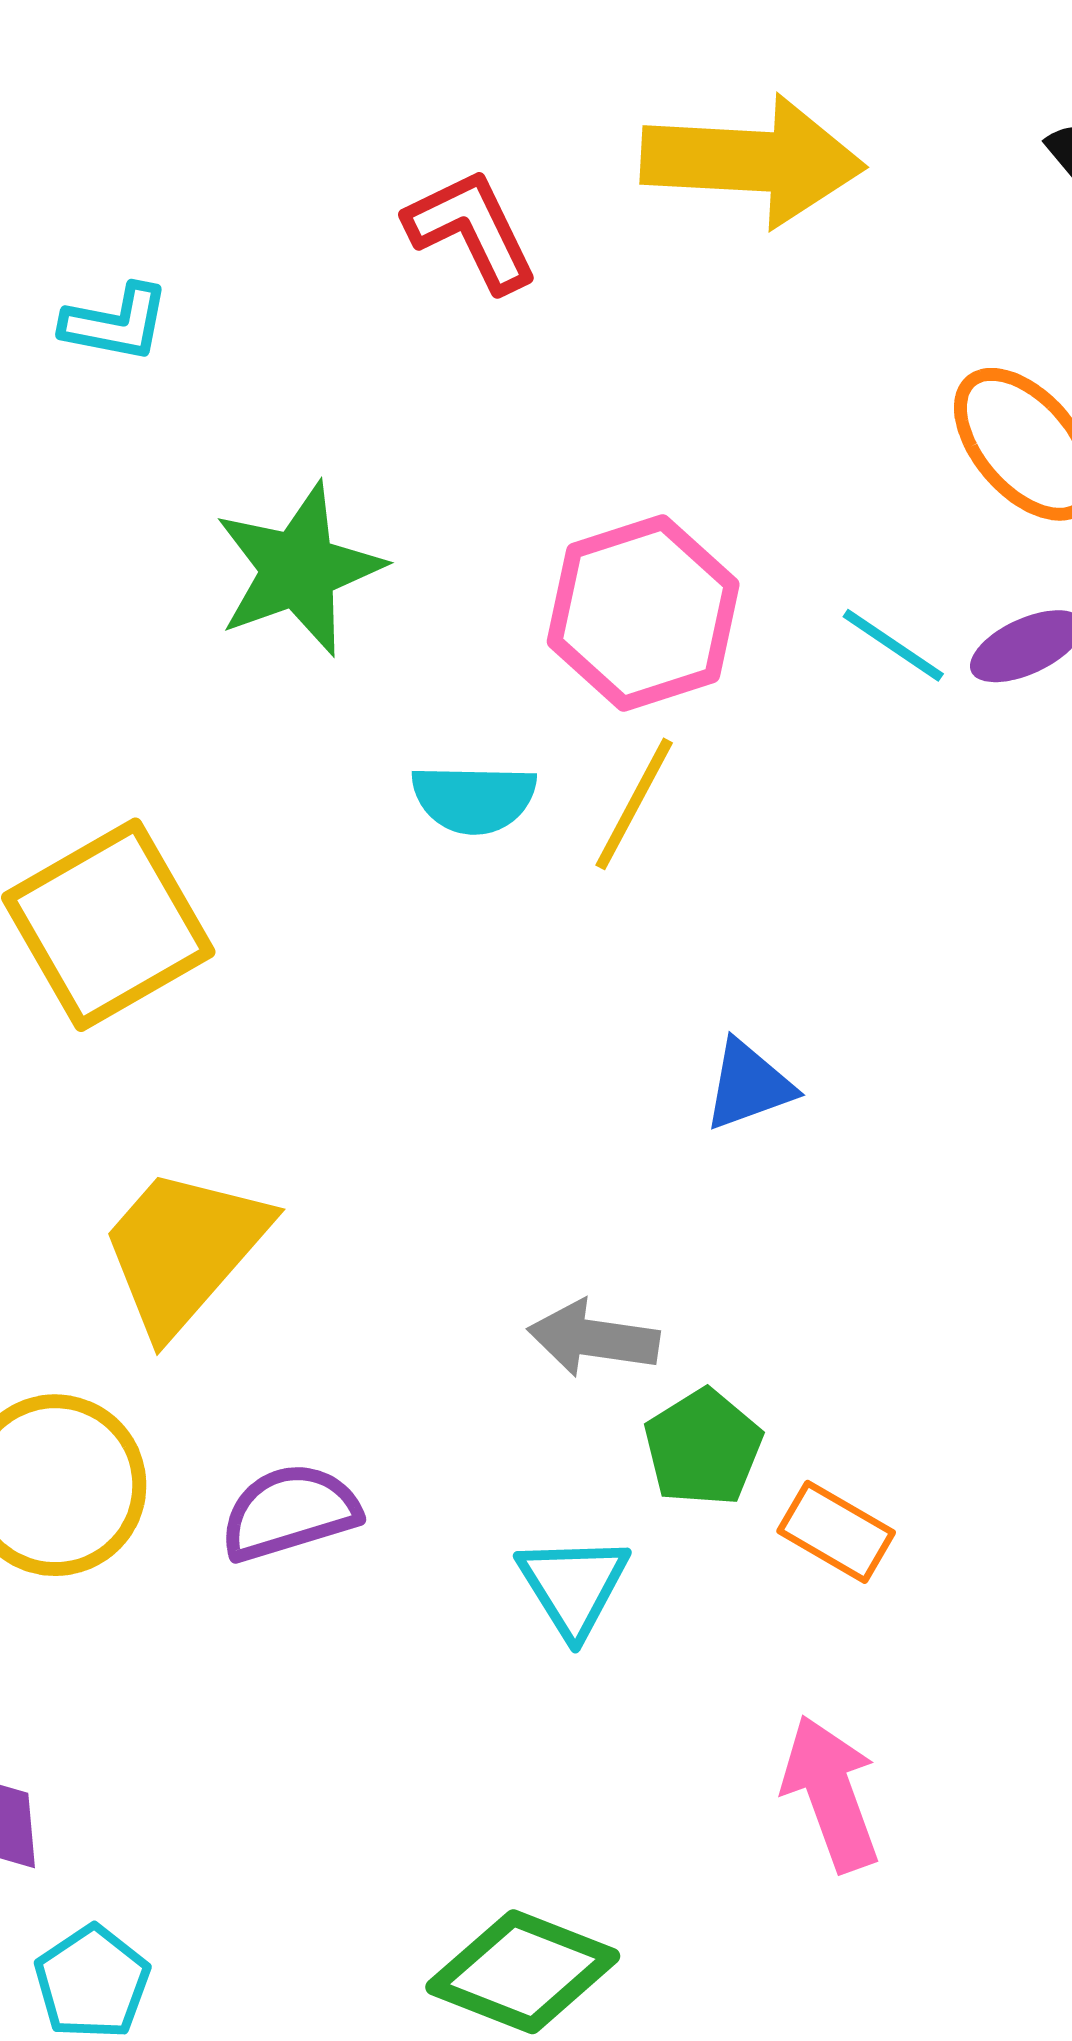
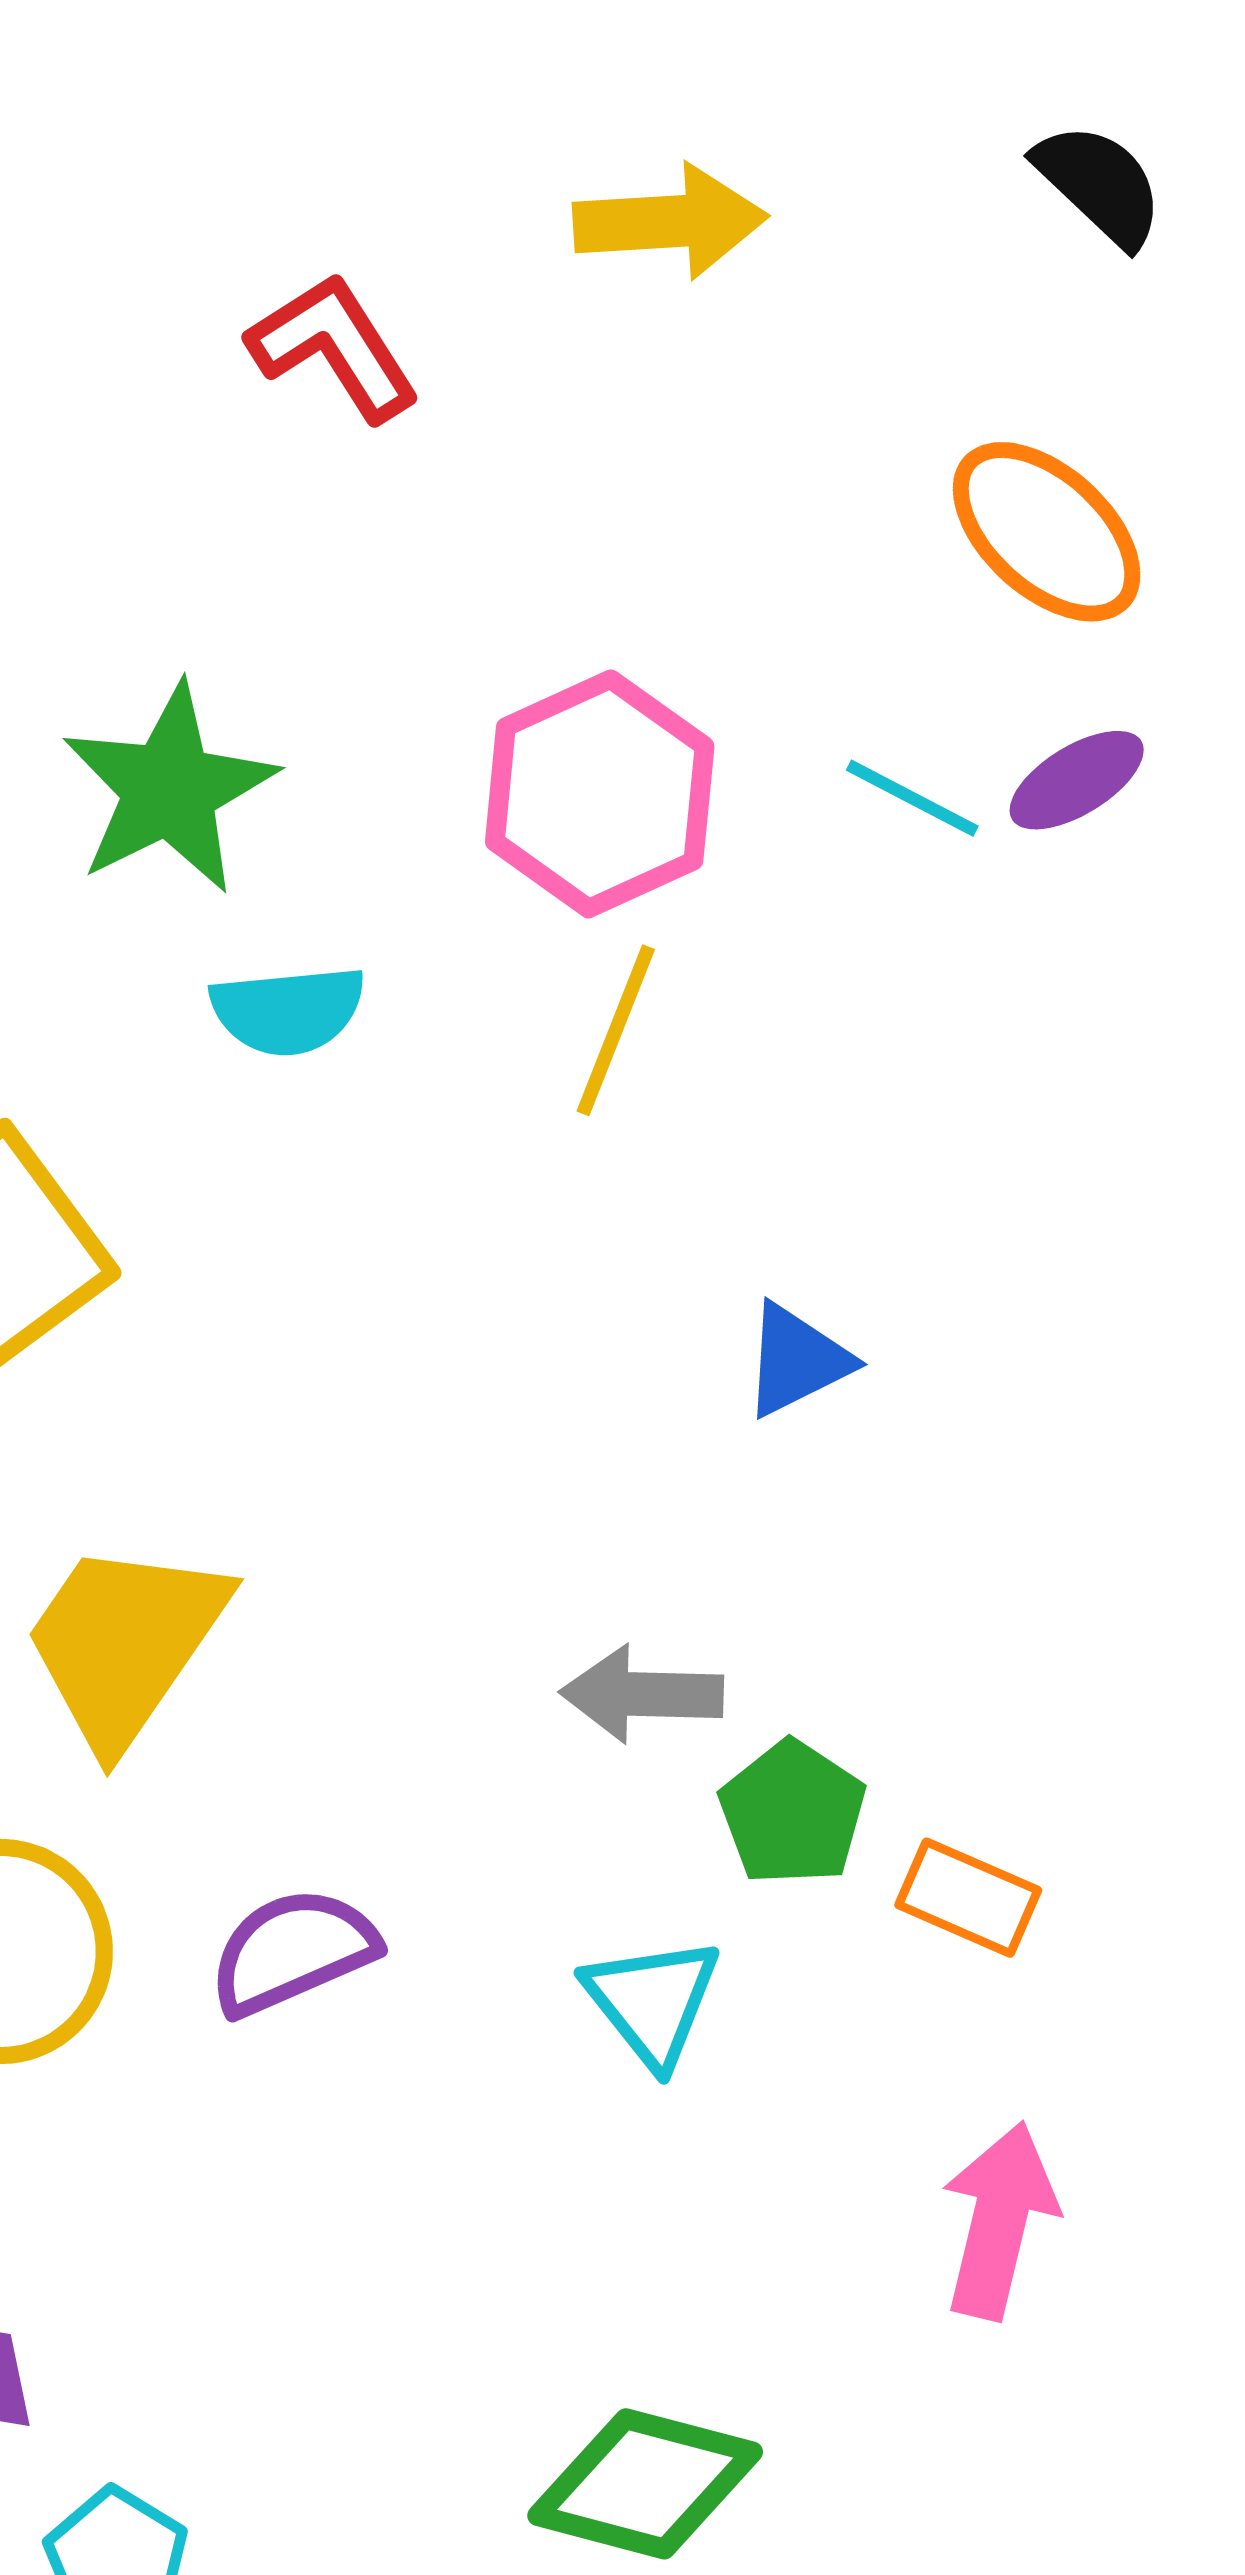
yellow arrow: (753, 161) -> (670, 222), size x0.7
cyan semicircle: (474, 799) -> (288, 1010), moved
pink arrow: (831, 1793) -> (999, 2220), turned 40

